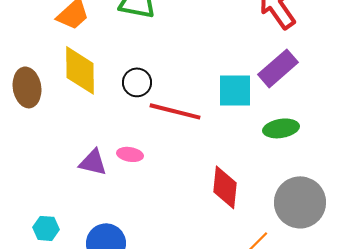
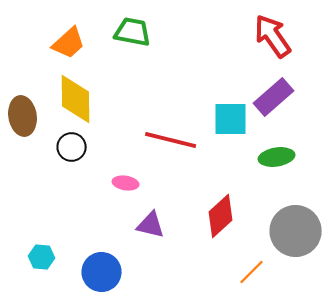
black circle: (137, 82) -> (72, 147), moved
purple triangle: (93, 162) -> (151, 225), moved
red diamond: (225, 187) -> (221, 216), turned 42

